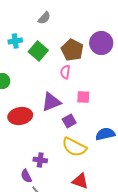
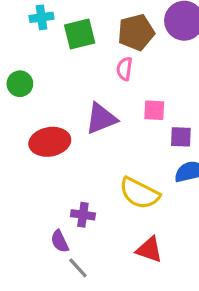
brown pentagon: (72, 50) -> (136, 32), turned 30
green square: (38, 51) -> (80, 34), turned 36
purple square: (69, 121) -> (181, 137), moved, turned 32

